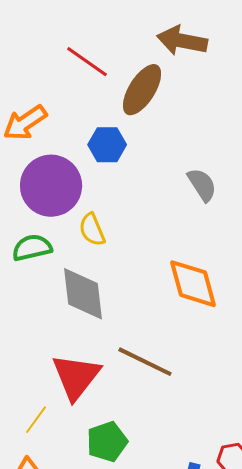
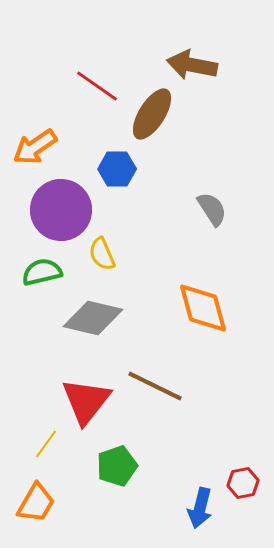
gray diamond: (83, 294) -> (93, 318), turned -70

